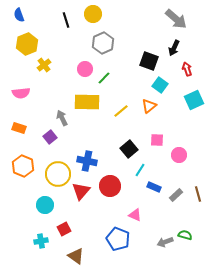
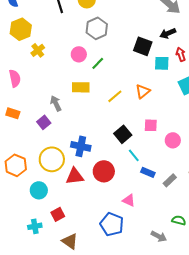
black arrow: (174, 48) -> (168, 33), turned 42
cyan square: (160, 85) -> (162, 63), moved, turned -35
pink semicircle: (21, 93) -> (15, 78), turned -96
yellow rectangle: (87, 102) -> (81, 87), size x0.7
orange hexagon: (23, 166) -> (16, 165), moved
cyan line: (140, 170) -> (134, 155), turned -72
red triangle: (81, 191) -> (75, 176), turned 42
gray arrow: (165, 242) -> (159, 236), moved, turned -133

